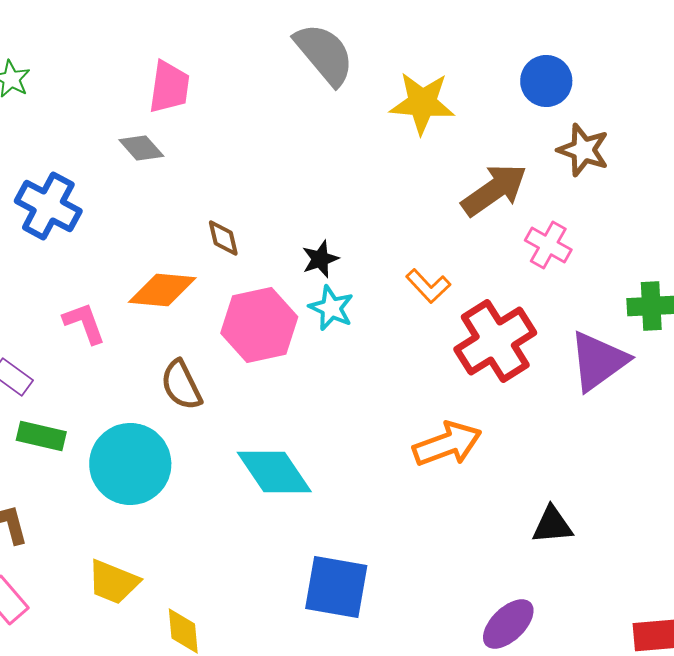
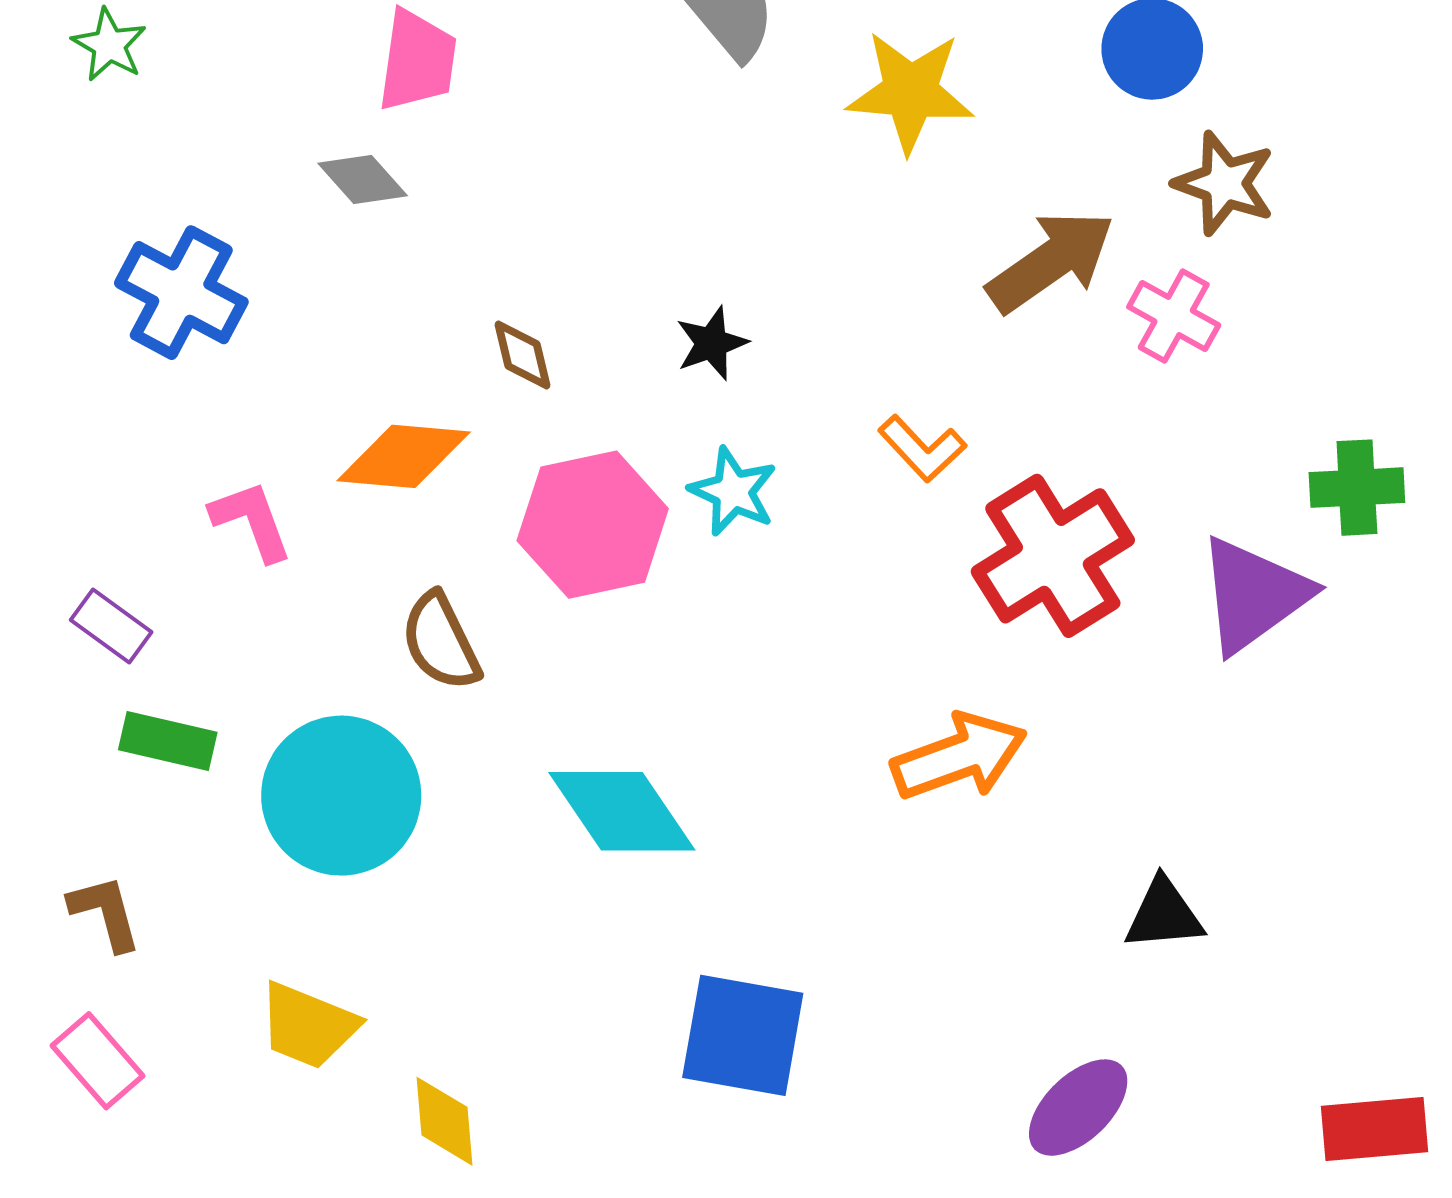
pink cross: (548, 245) -> (1174, 316), moved
black star: (320, 259) -> (712, 343), moved

